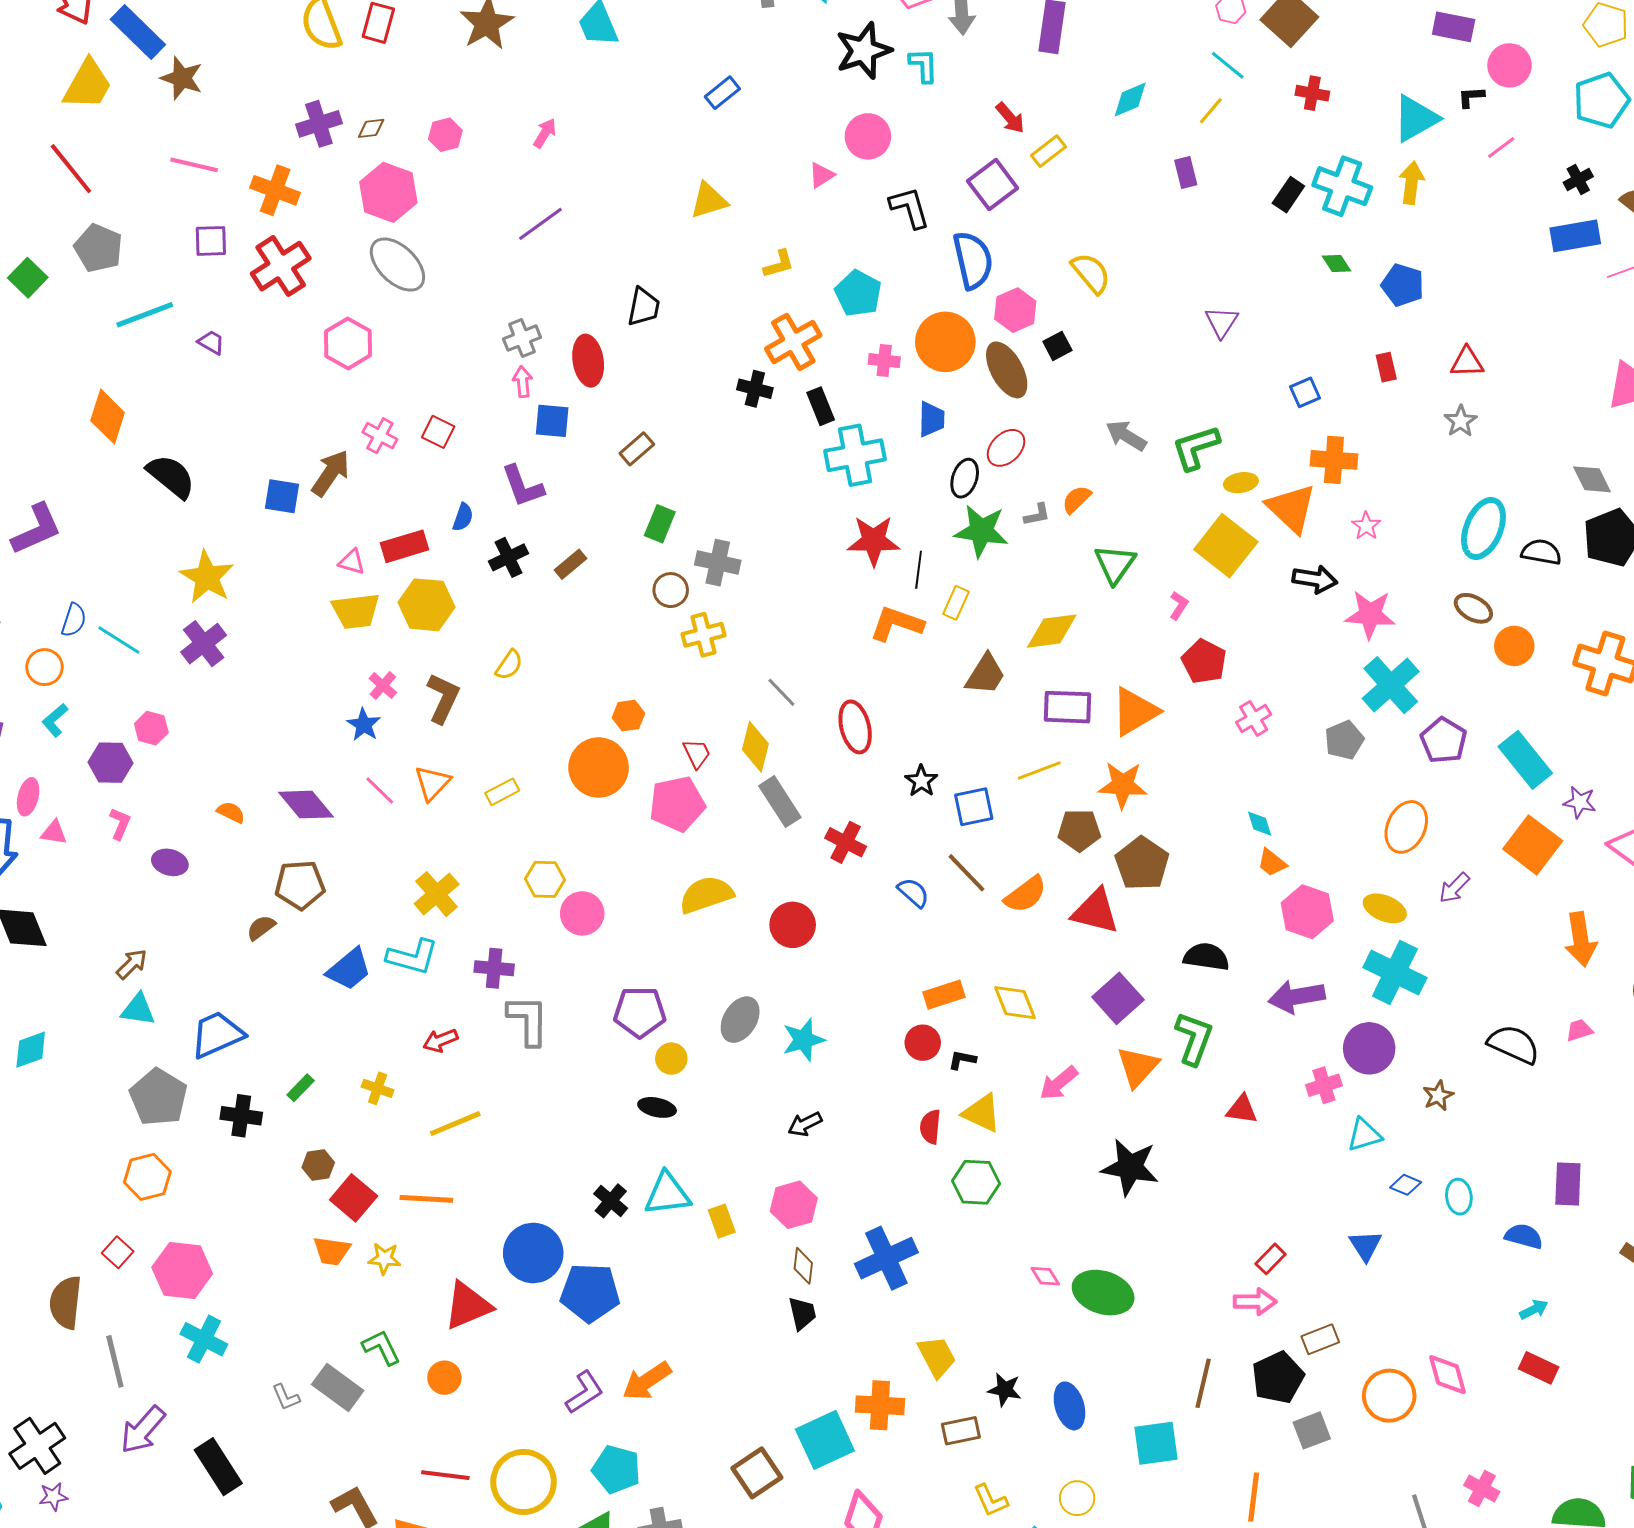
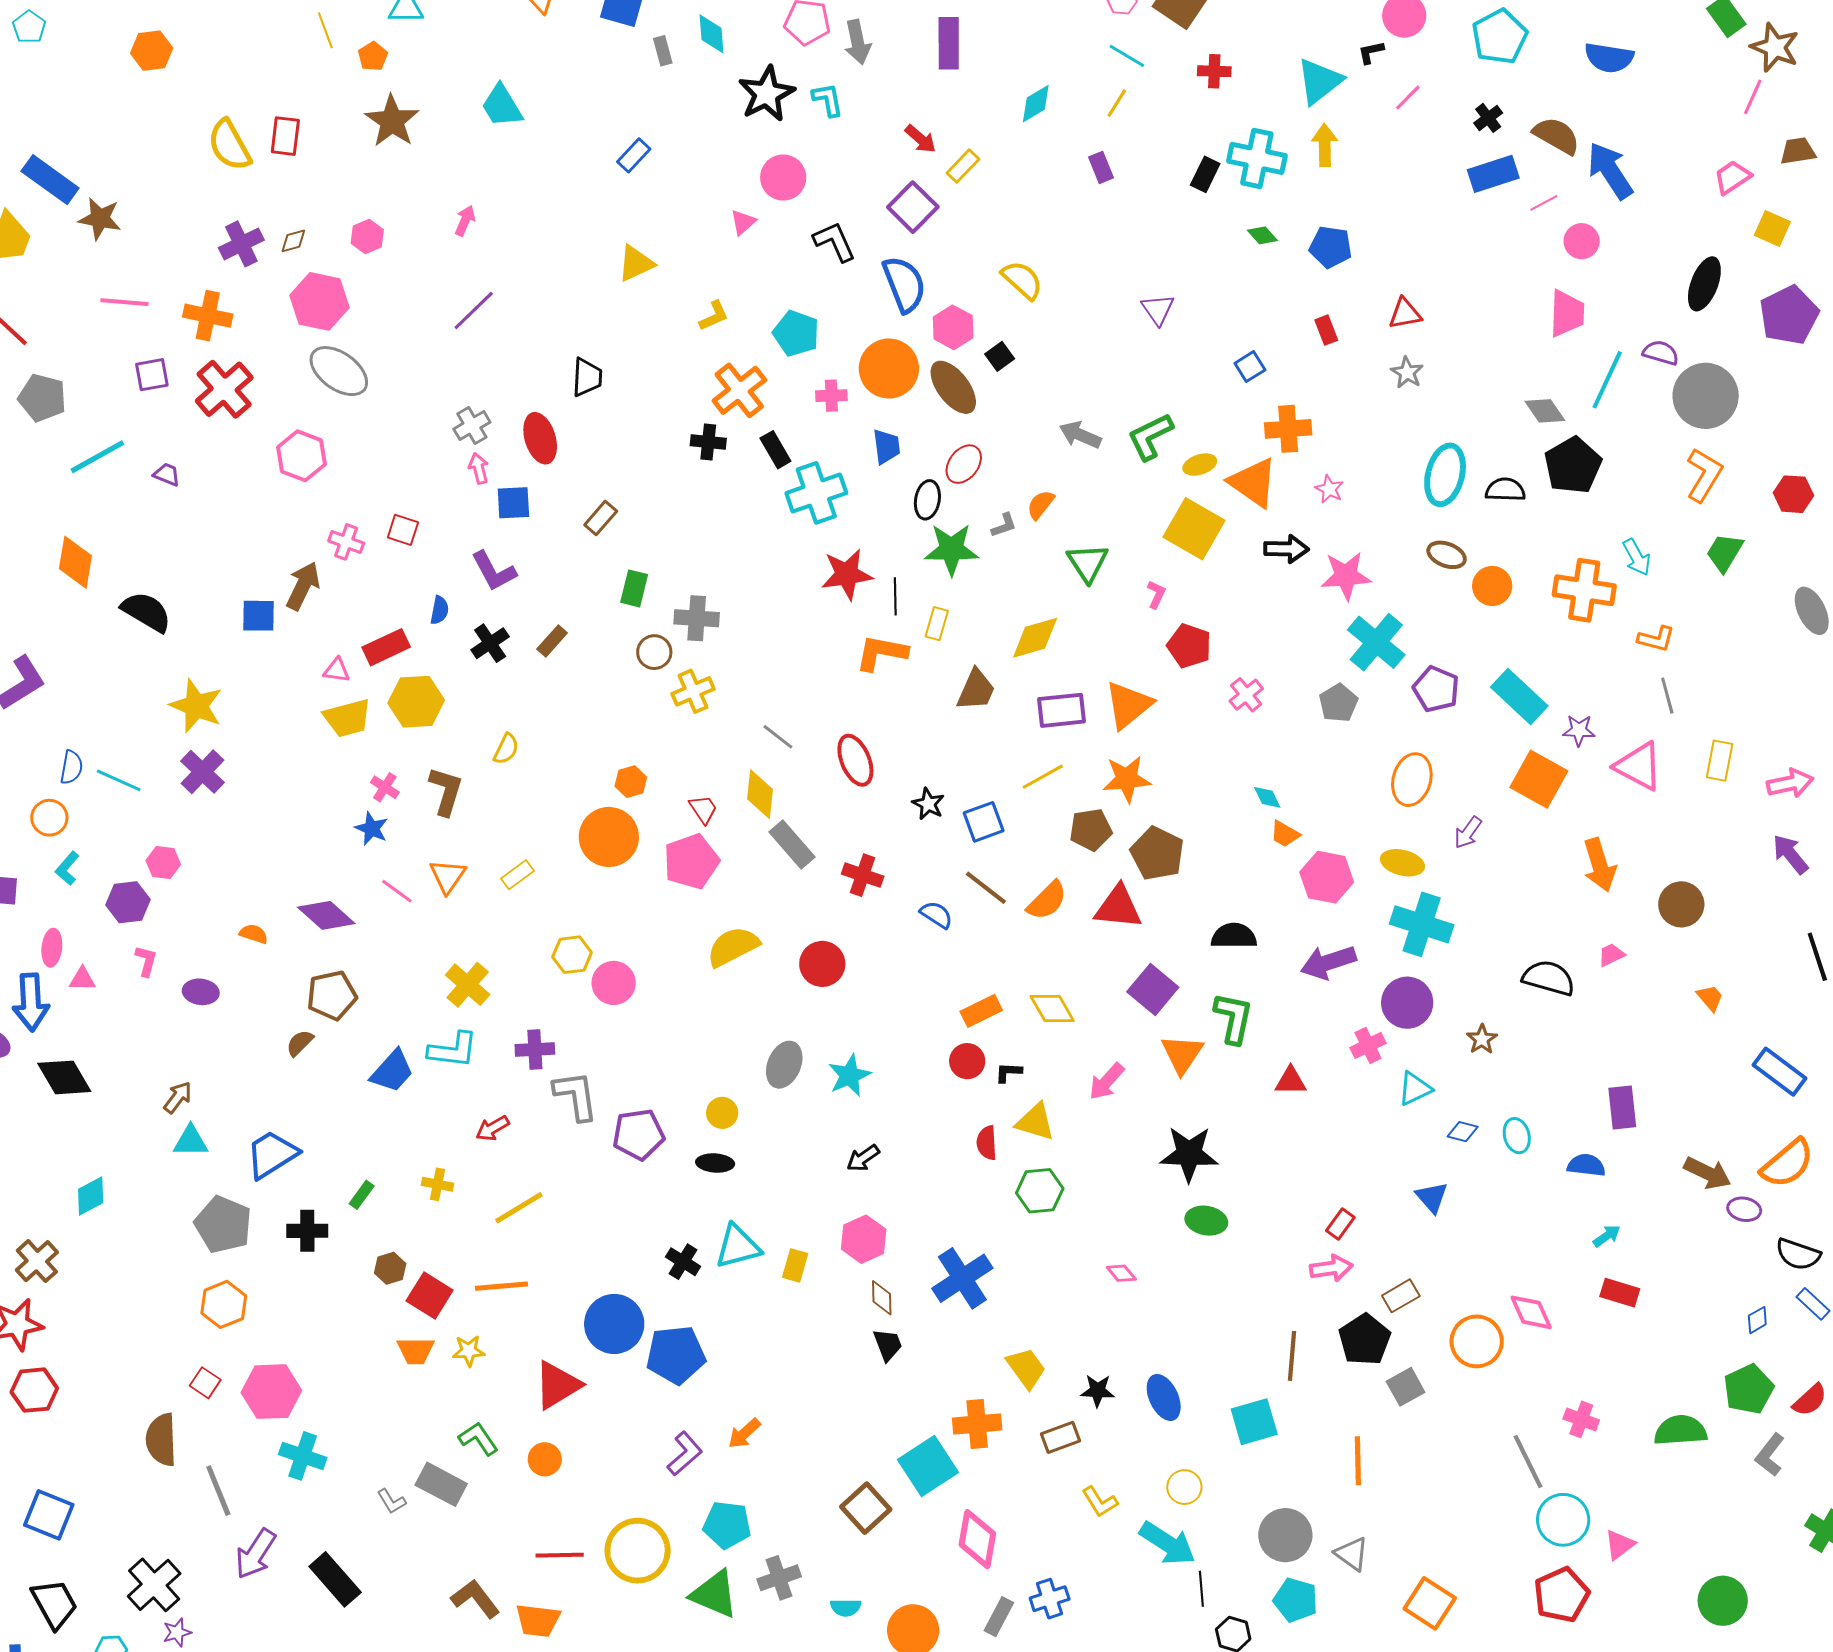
purple pentagon: (640, 1012) -> (639, 1134), moved
yellow rectangle: (722, 1221) -> (795, 1265), turned 44
green ellipse: (1103, 1293) -> (1206, 1221), moved, size x0.7
orange arrow: (647, 1381) -> (744, 1433), size x0.7

